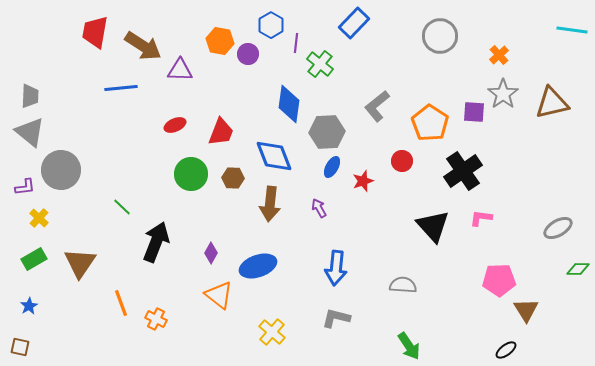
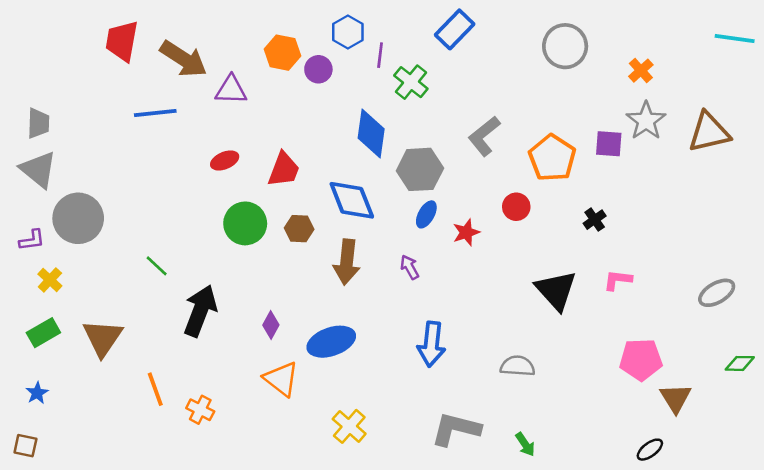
black cross: (463, 171) -> (595, 220), size x0.5
green diamond: (578, 269) -> (740, 363), moved
gray L-shape: (336, 318) -> (456, 429), moved, size x1.4
green arrow: (409, 346) -> (525, 444), size x0.7

